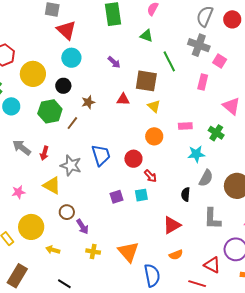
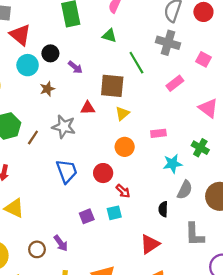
pink square: (220, 61) -> (204, 59), moved
pink rectangle: (203, 82) -> (175, 83), turned 42
black circle: (63, 86) -> (50, 53), moved
brown star: (88, 102) -> (47, 89), moved
yellow triangle: (154, 106) -> (122, 113), turned 40
green cross: (216, 133) -> (200, 148), moved
gray star: (71, 165) -> (64, 127), moved
brown circle: (67, 212) -> (37, 249), moved
purple arrow: (82, 227) -> (61, 243), moved

